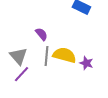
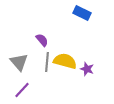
purple line: (21, 74) -> (22, 90), moved

